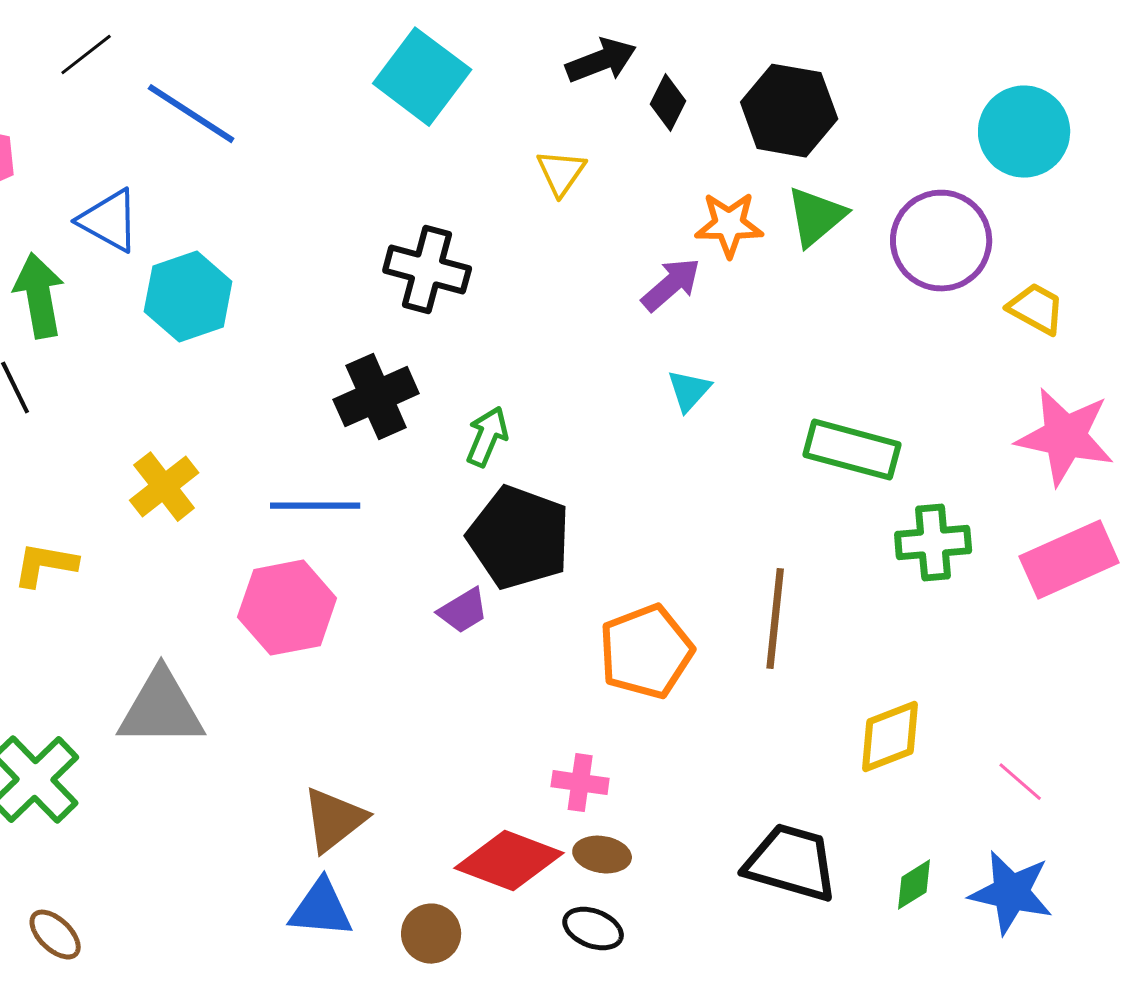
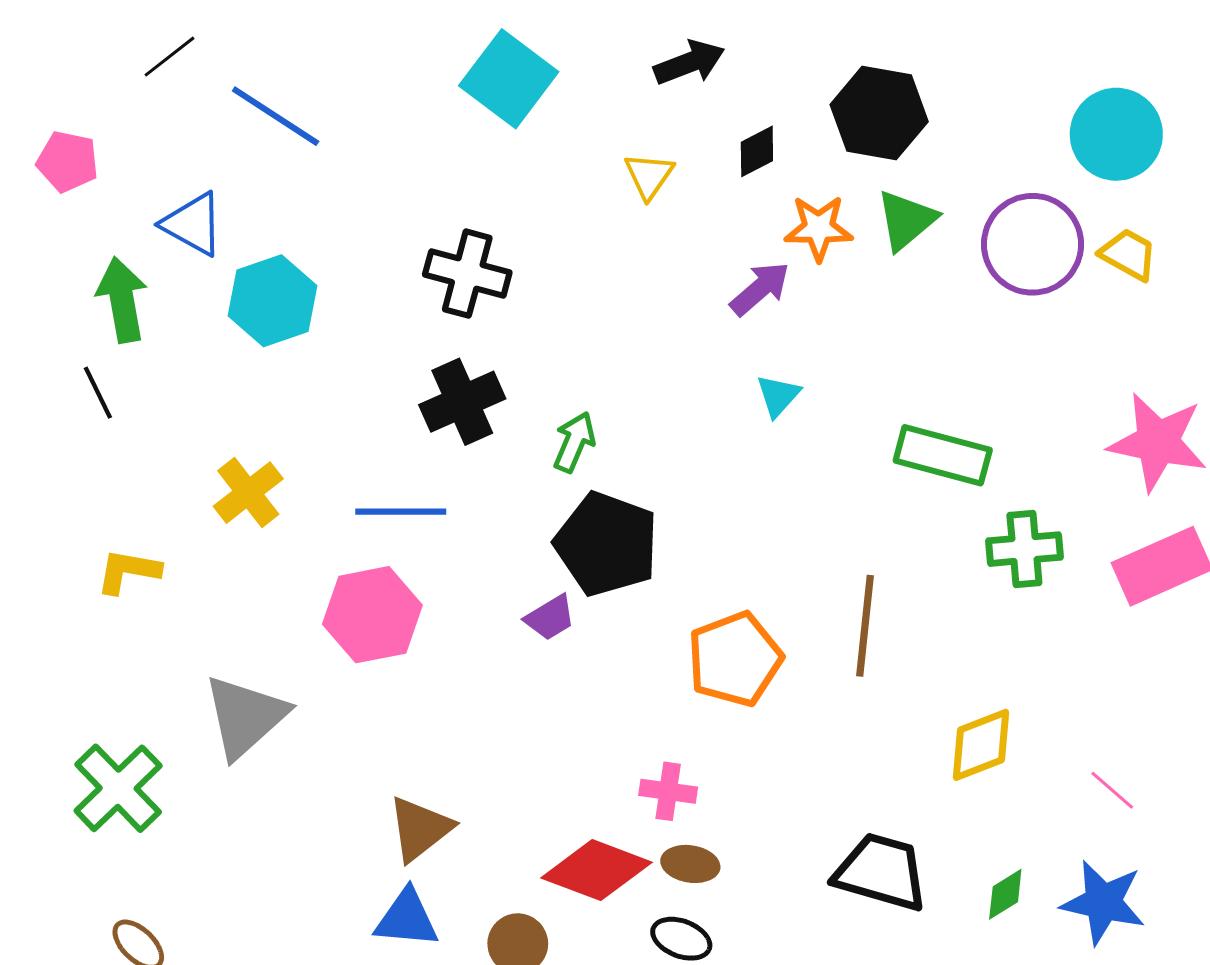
black diamond: (668, 103) -> (757, 151), moved, turned 36
black cross: (427, 270) -> (467, 274), moved
yellow trapezoid: (1036, 309) -> (1128, 254), moved
gray triangle: (161, 709) -> (245, 717), turned -42

